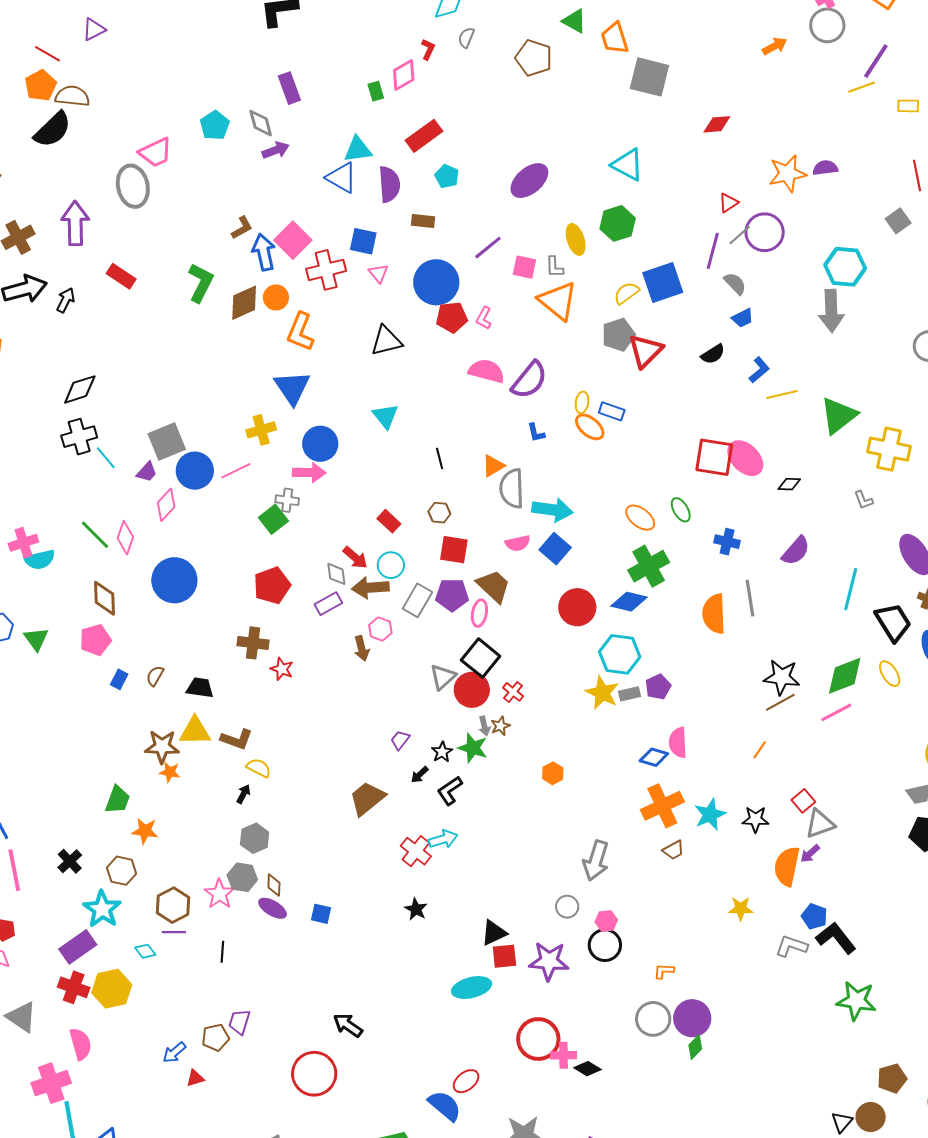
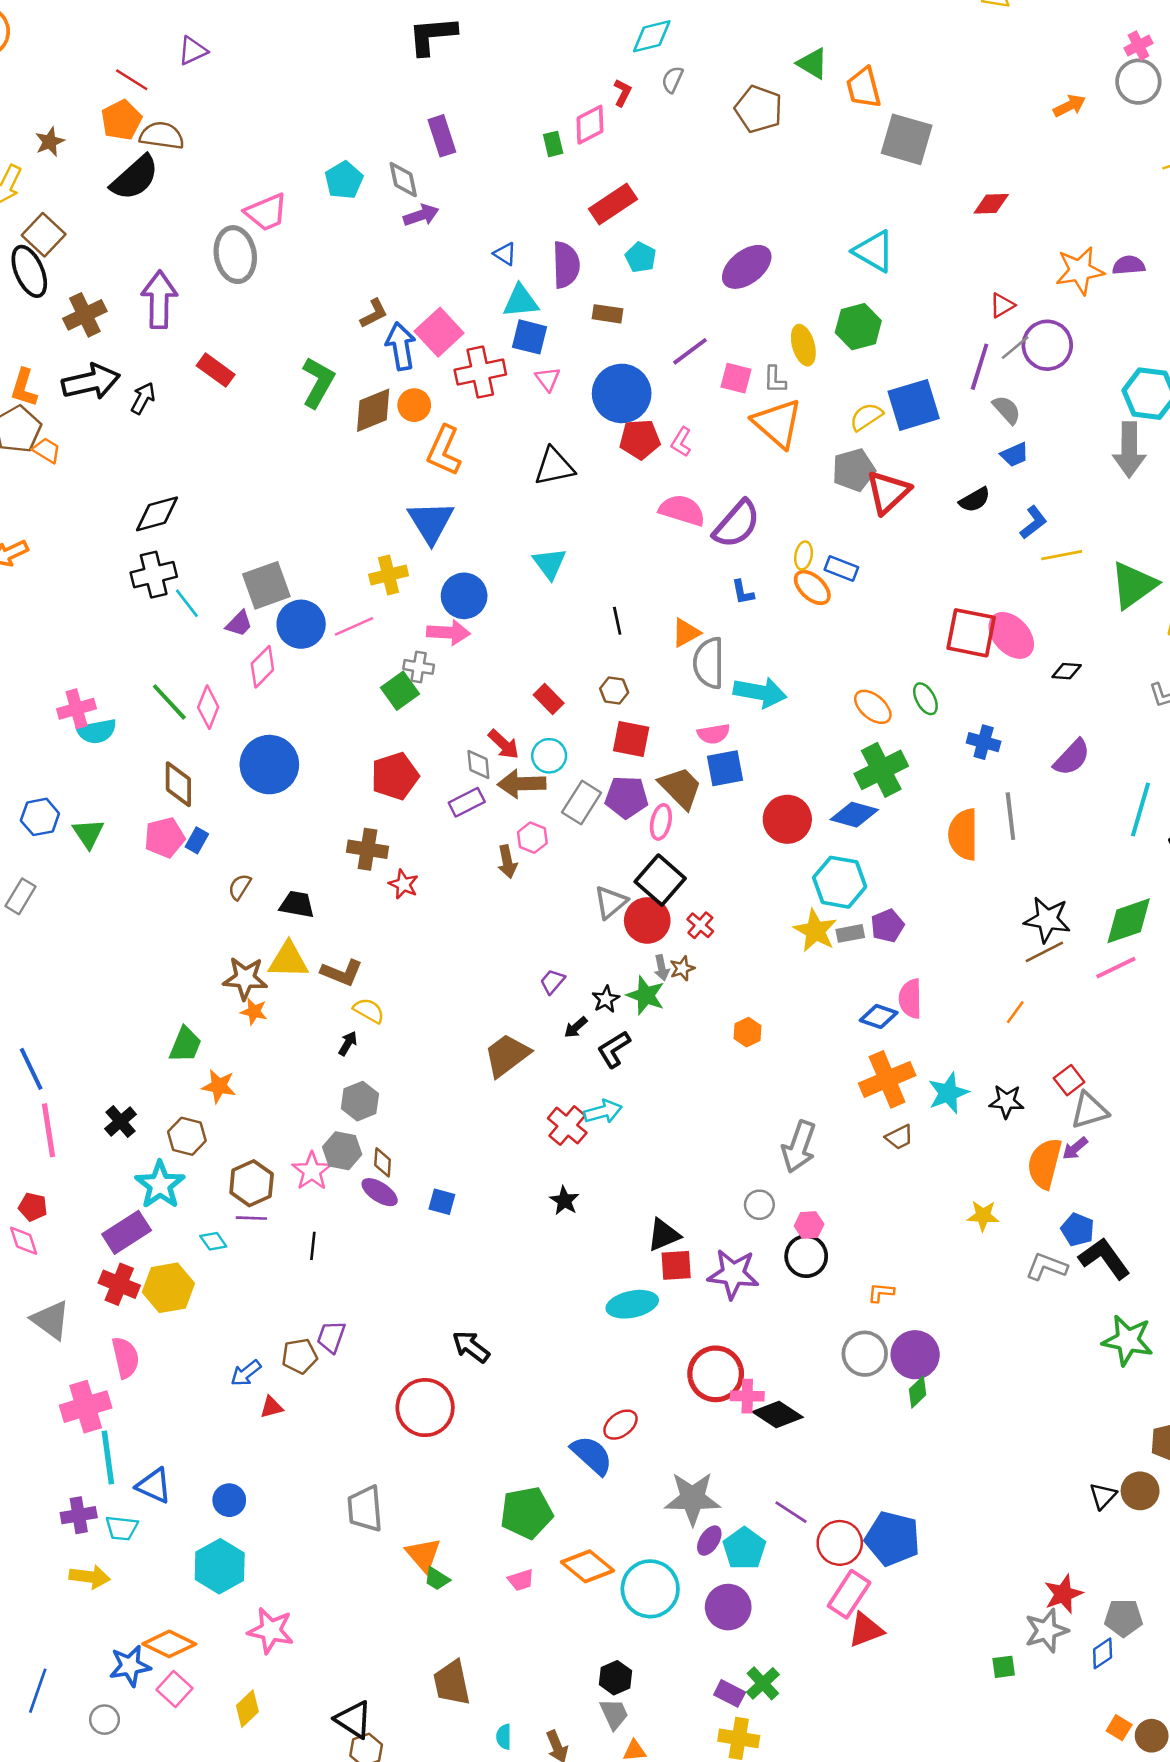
cyan triangle: (358, 149) -> (521, 301), moved
blue triangle: (342, 178) -> (505, 254), size x0.6
blue square: (555, 549) -> (725, 768), moved, turned 36
blue rectangle: (119, 679) -> (197, 840), moved
black diamond: (587, 1069) -> (778, 1415), size x1.4

